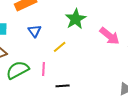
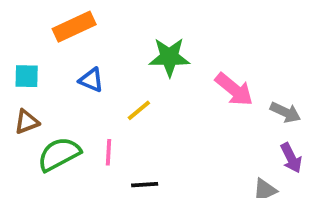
green star: (76, 19) -> (169, 57), turned 30
blue triangle: (35, 31) -> (91, 80), turned -32

